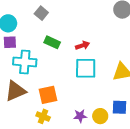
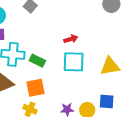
green rectangle: (52, 42) -> (37, 61), moved

